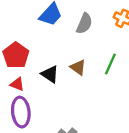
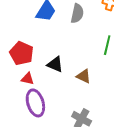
brown triangle: (78, 67) -> (84, 76), moved

